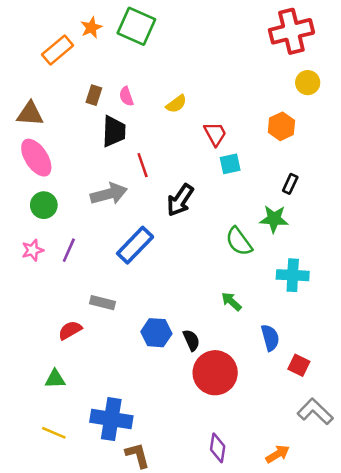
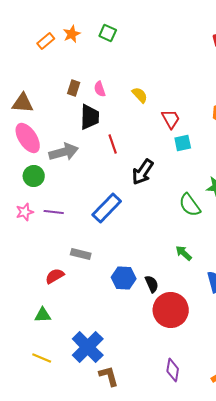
green square: (136, 26) -> (108, 33), size x0.6
orange rectangle: (58, 50) -> (46, 41), moved, size x0.7
yellow semicircle: (176, 104) -> (140, 95), turned -96
gray arrow: (109, 194) -> (64, 152), moved
purple line: (69, 250) -> (54, 212), turned 72
blue cross: (111, 419) -> (88, 347), turned 36

